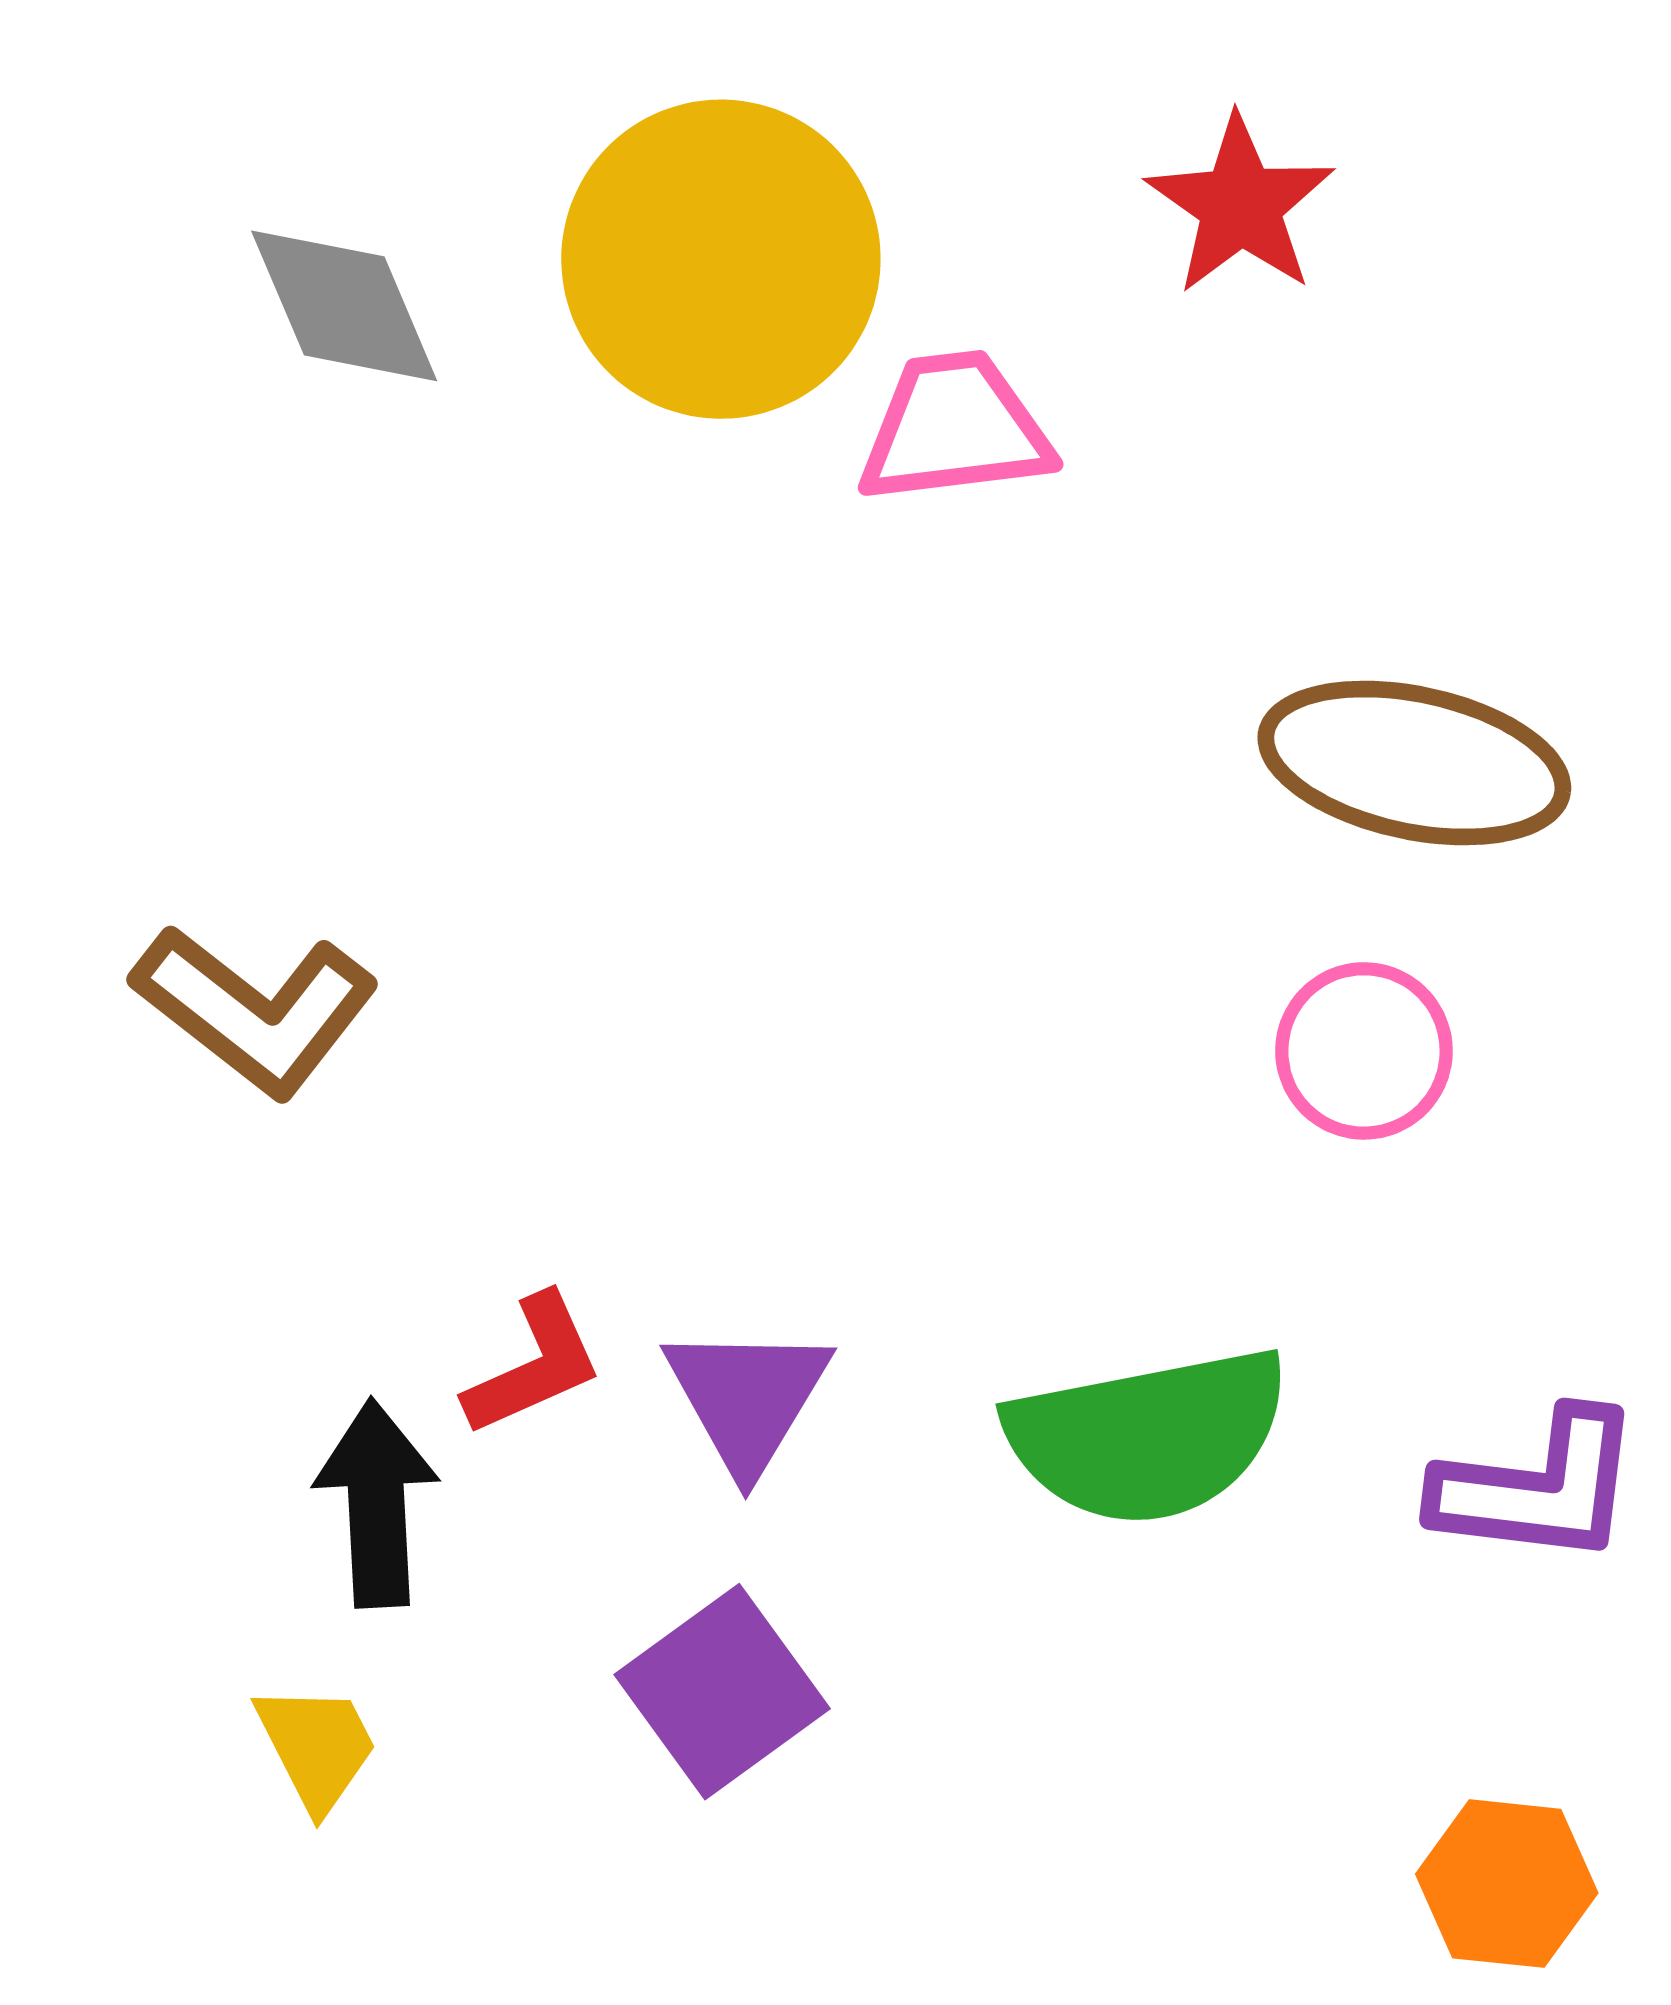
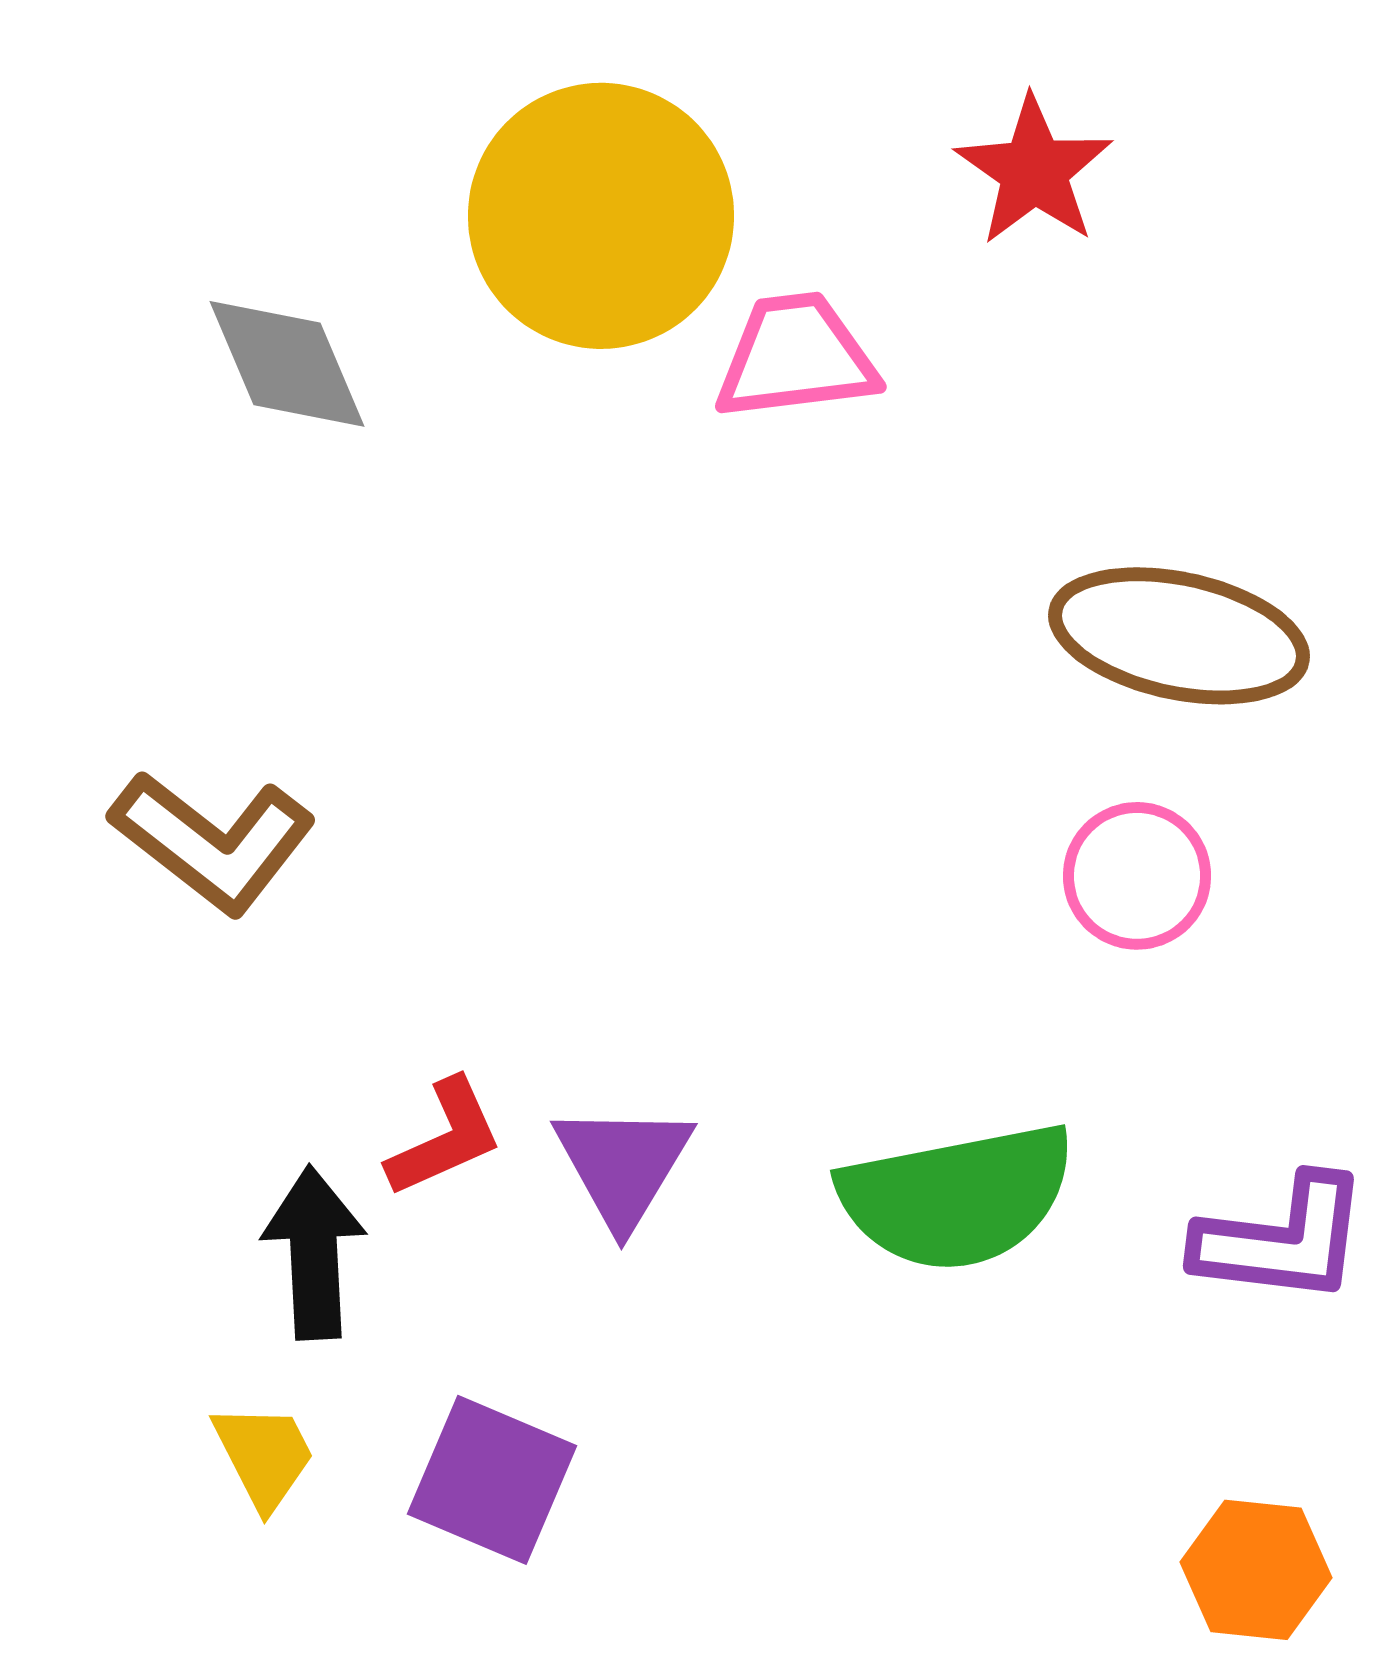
gray diamond: (344, 306) -> (287, 364), moved
purple square: (722, 1692) -> (492, 1480), moved, turned -31

